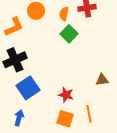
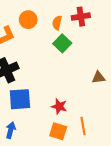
brown triangle: (102, 80) -> (98, 77), moved
blue square: (28, 88) -> (20, 99), turned 30

